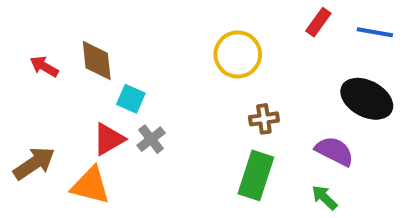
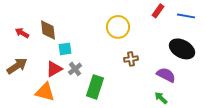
cyan square: (131, 99) -> (65, 49), turned -32
brown arrow: (34, 163) -> (17, 66), moved
green rectangle: (256, 175) -> (95, 87), moved

